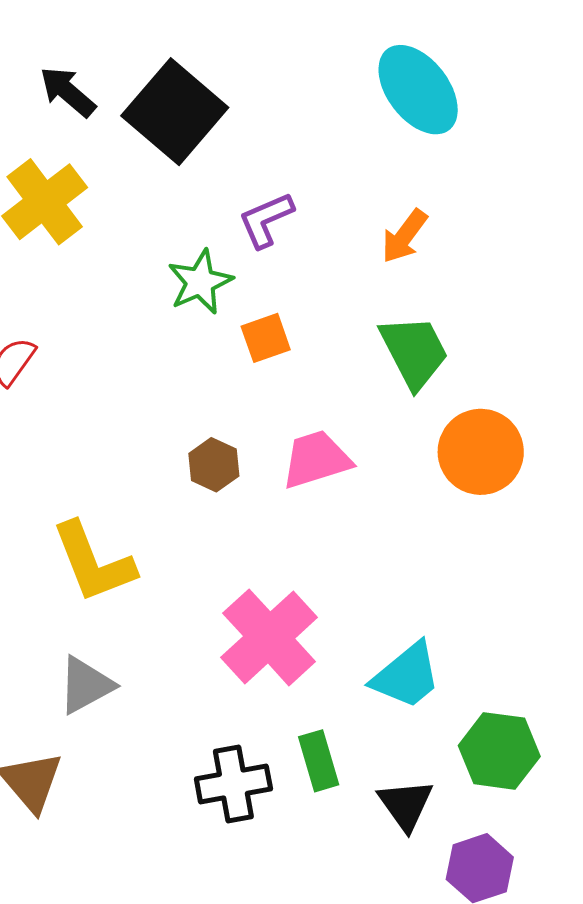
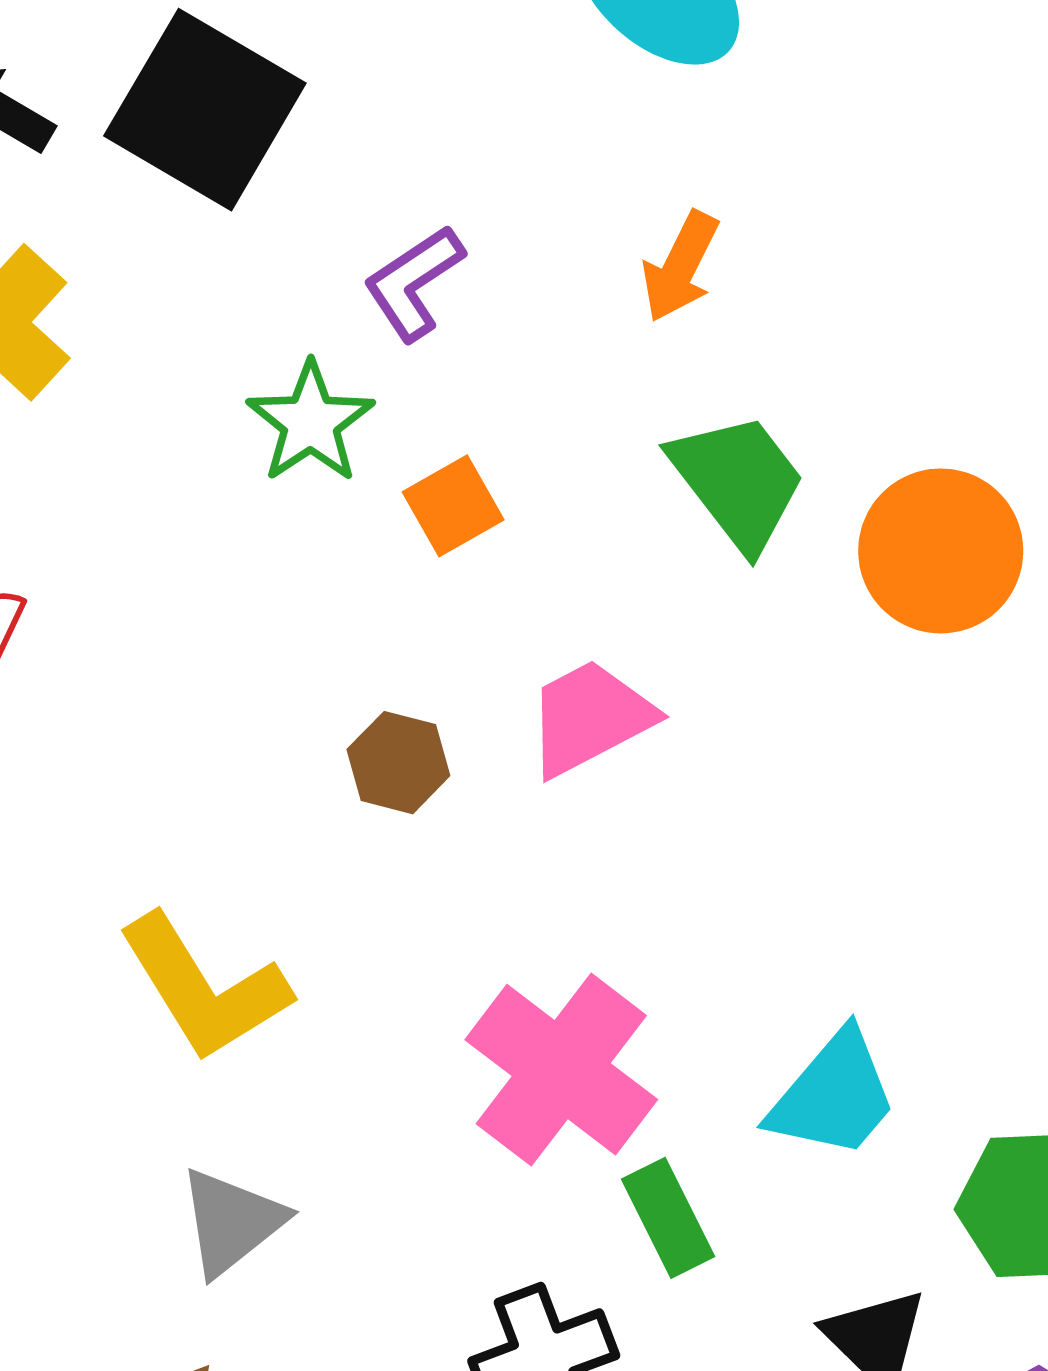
orange circle: (481, 452) -> (941, 551), moved
green rectangle: (319, 761) -> (668, 1218), moved

